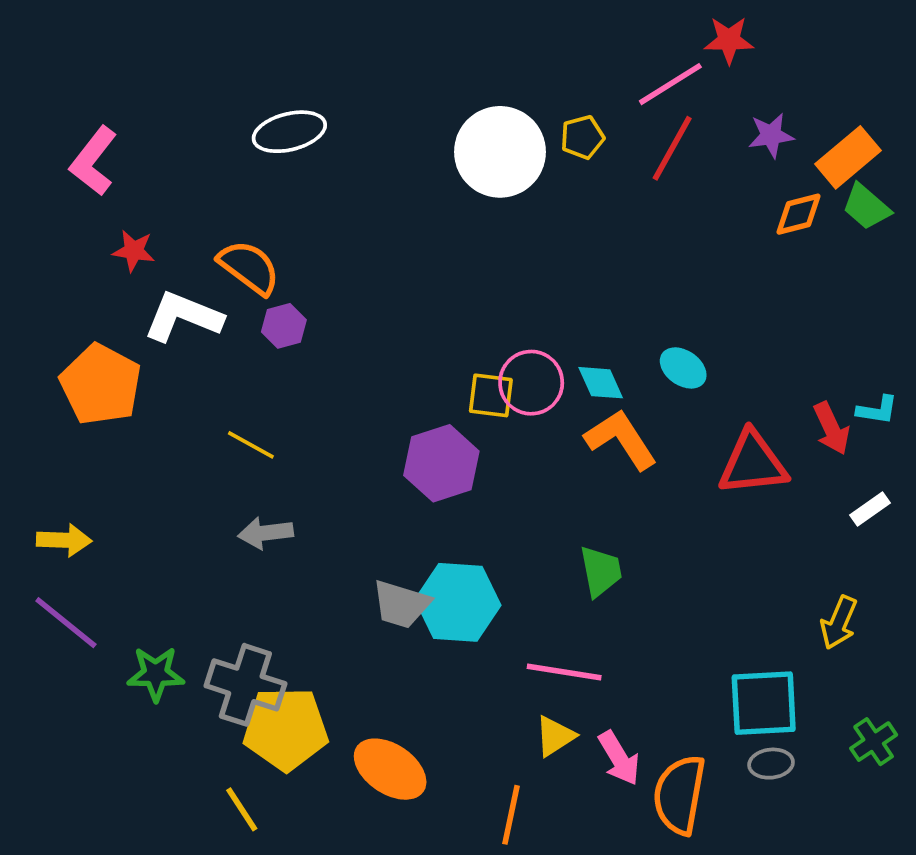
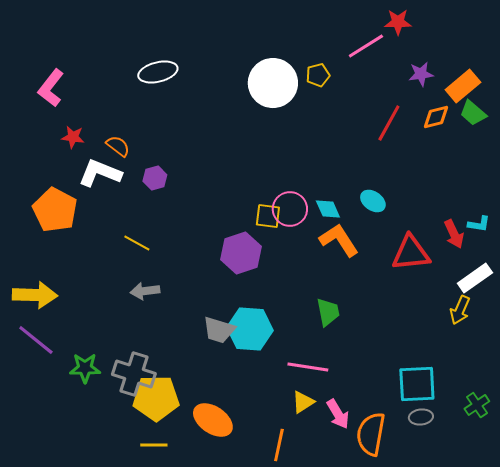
red line: (672, 148) -> (389, 123), moved
orange semicircle: (249, 267) -> (118, 146), moved, size x0.7
white rectangle: (870, 509) -> (475, 278), size x1.6
yellow arrow: (64, 540) -> (35, 295), size x1.5
yellow arrow: (839, 623) -> (460, 310), moved
yellow line: (242, 809) -> (154, 445), moved, turned -56

